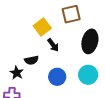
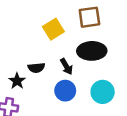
black ellipse: (90, 41) -> (92, 51), moved, turned 70
black arrow: (53, 45) -> (66, 67), moved

